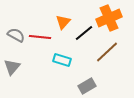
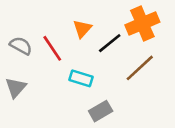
red line: (40, 37) -> (52, 48), turned 50
gray rectangle: (87, 86) -> (101, 111), moved

